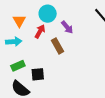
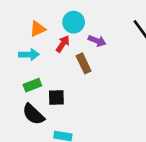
orange triangle: (19, 21) -> (38, 29), turned 32
purple arrow: (67, 27) -> (97, 41), turned -32

